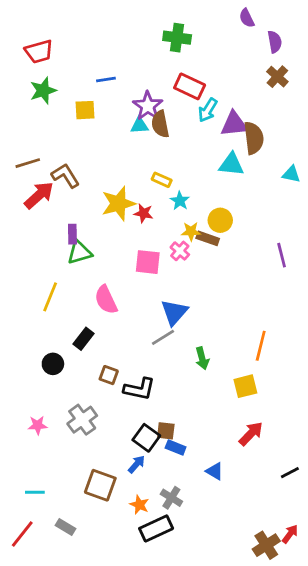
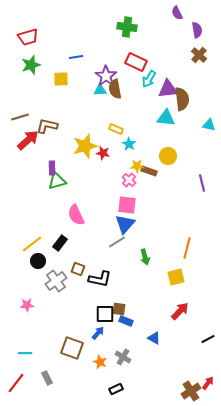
brown L-shape: (65, 176) -> (47, 126), turned -45
yellow circle: (220, 220) -> (168, 156), moved
pink square: (148, 262) -> (127, 205), moved
yellow line: (50, 297) -> (32, 244), moved, turned 30
gray cross: (82, 420) -> (56, 281), moved
black square: (146, 438) -> (105, 314), turned -36
gray rectangle: (65, 527) -> (47, 378), turned 32
black rectangle: (156, 528) -> (116, 389), moved, size x0.6

